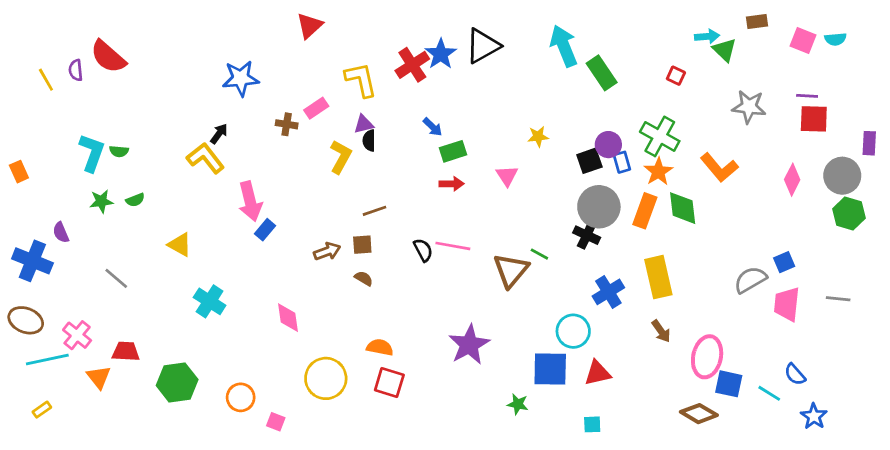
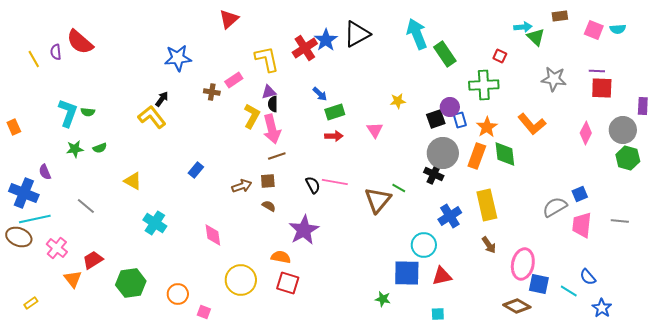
green cross: (660, 136) -> (484, 85), moved, turned -32
pink arrow: (250, 201) -> (272, 129), moved
purple star: (469, 345) -> (304, 230), moved
red trapezoid: (126, 351) -> (93, 260), turned -35
cyan line: (47, 360) -> (35, 219), moved

